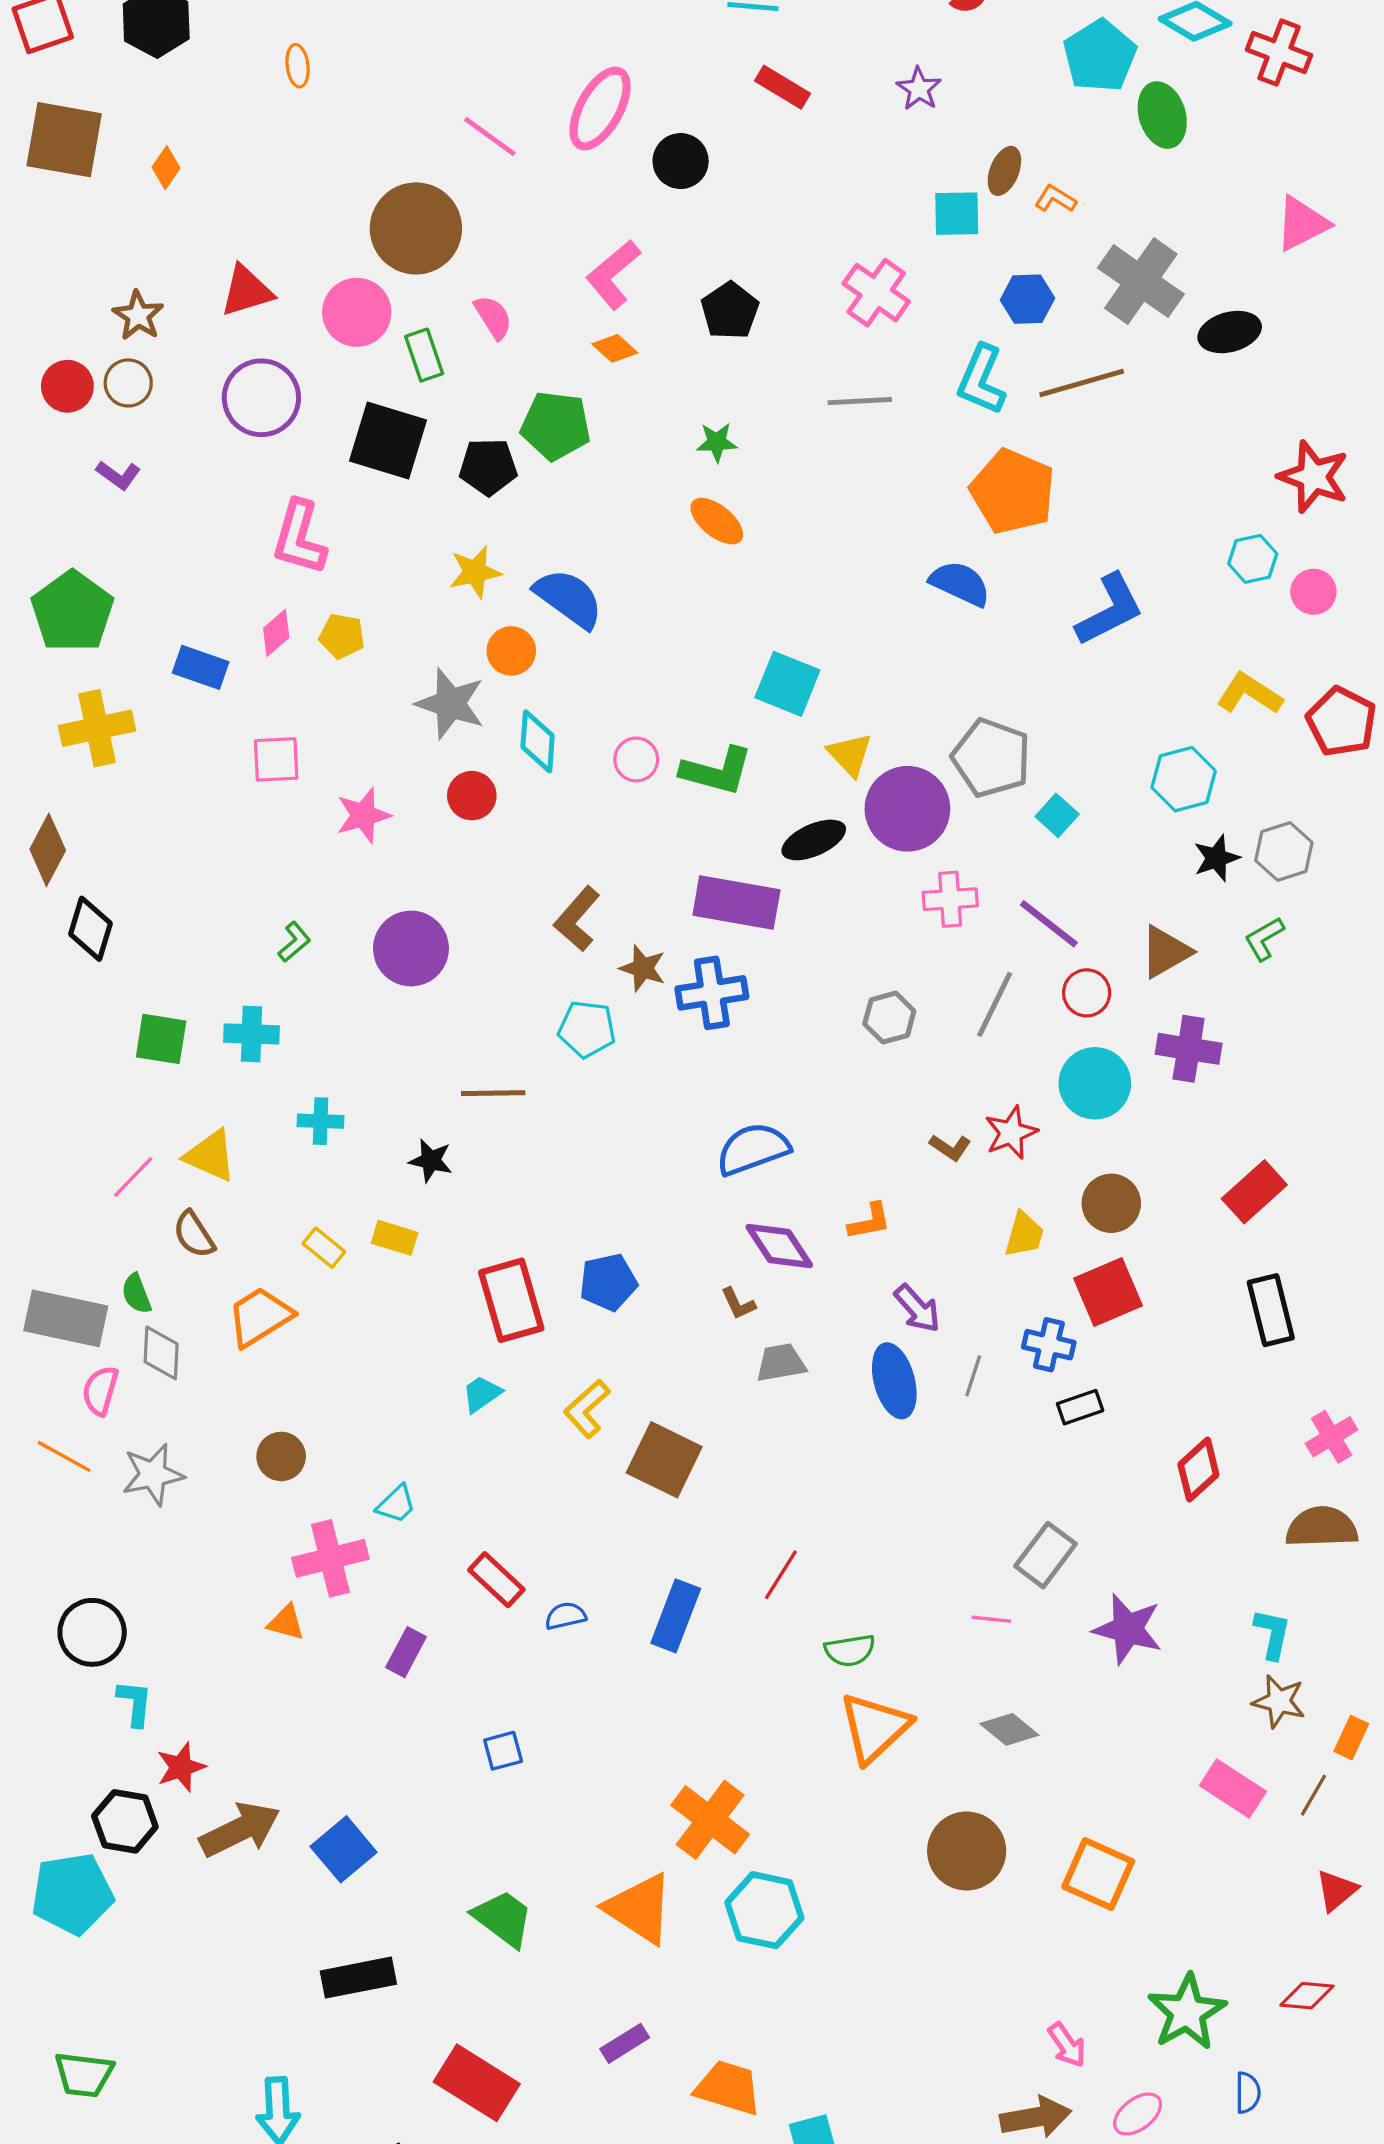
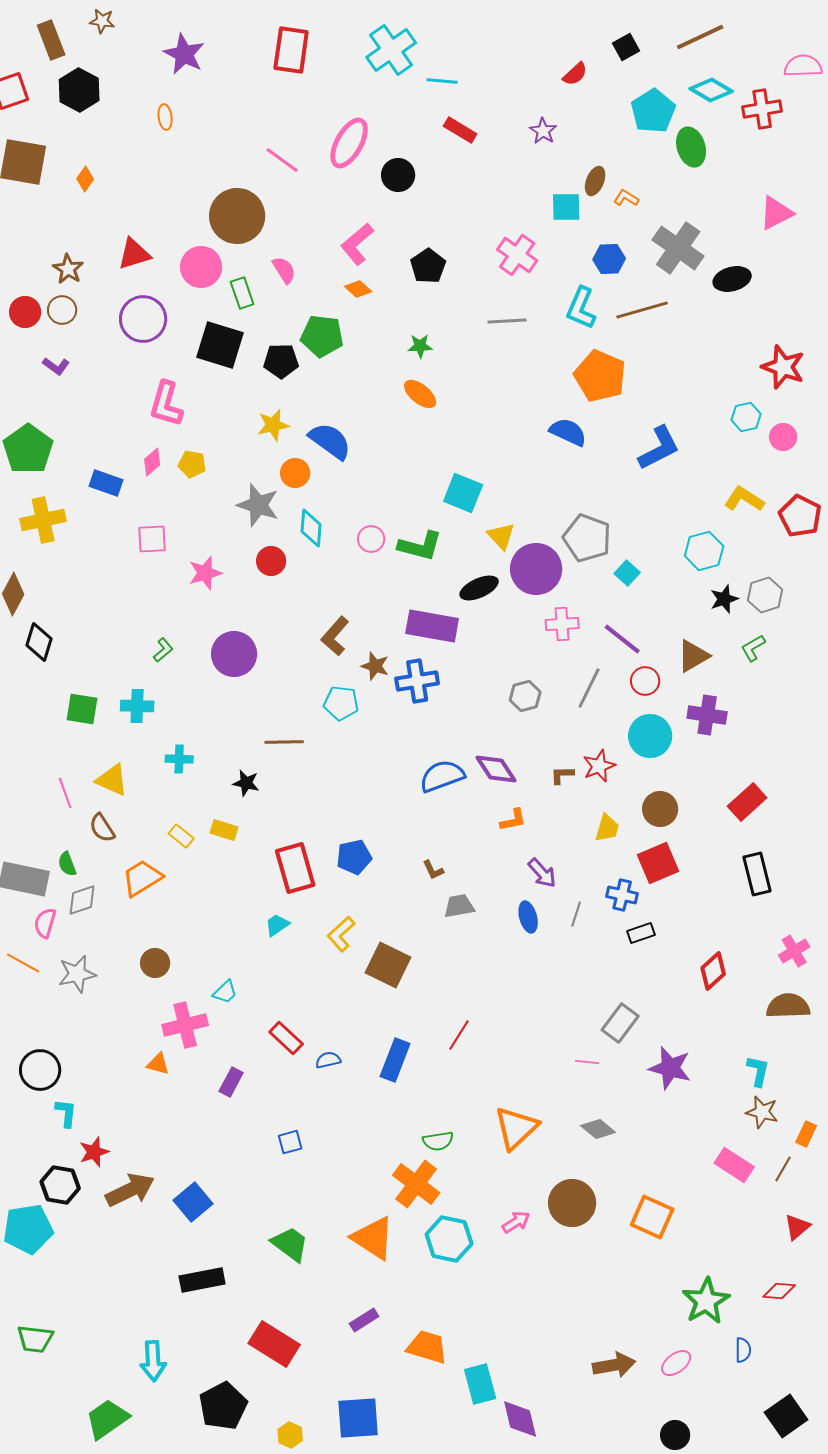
red cross: (1279, 53) -> (762, 109), turned -30
brown L-shape: (950, 1147) -> (562, 775), turned 145
pink line: (133, 1177) -> (65, 793), turned -64
purple diamond: (779, 1246) -> (496, 769), moved
gray diamond: (161, 1353) -> (82, 900), turned 68
blue ellipse: (894, 1381) -> (528, 917), size x0.7
green semicircle: (850, 1650) -> (438, 1141), moved
pink arrow: (1067, 2045) -> (516, 1222), moved, turned -88

